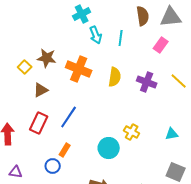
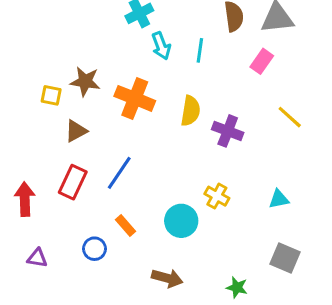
yellow square: (25, 67) -> (51, 95), turned -32
purple cross: (147, 82) -> (228, 131), moved
orange rectangle: (65, 150) -> (125, 225), moved, turned -72

